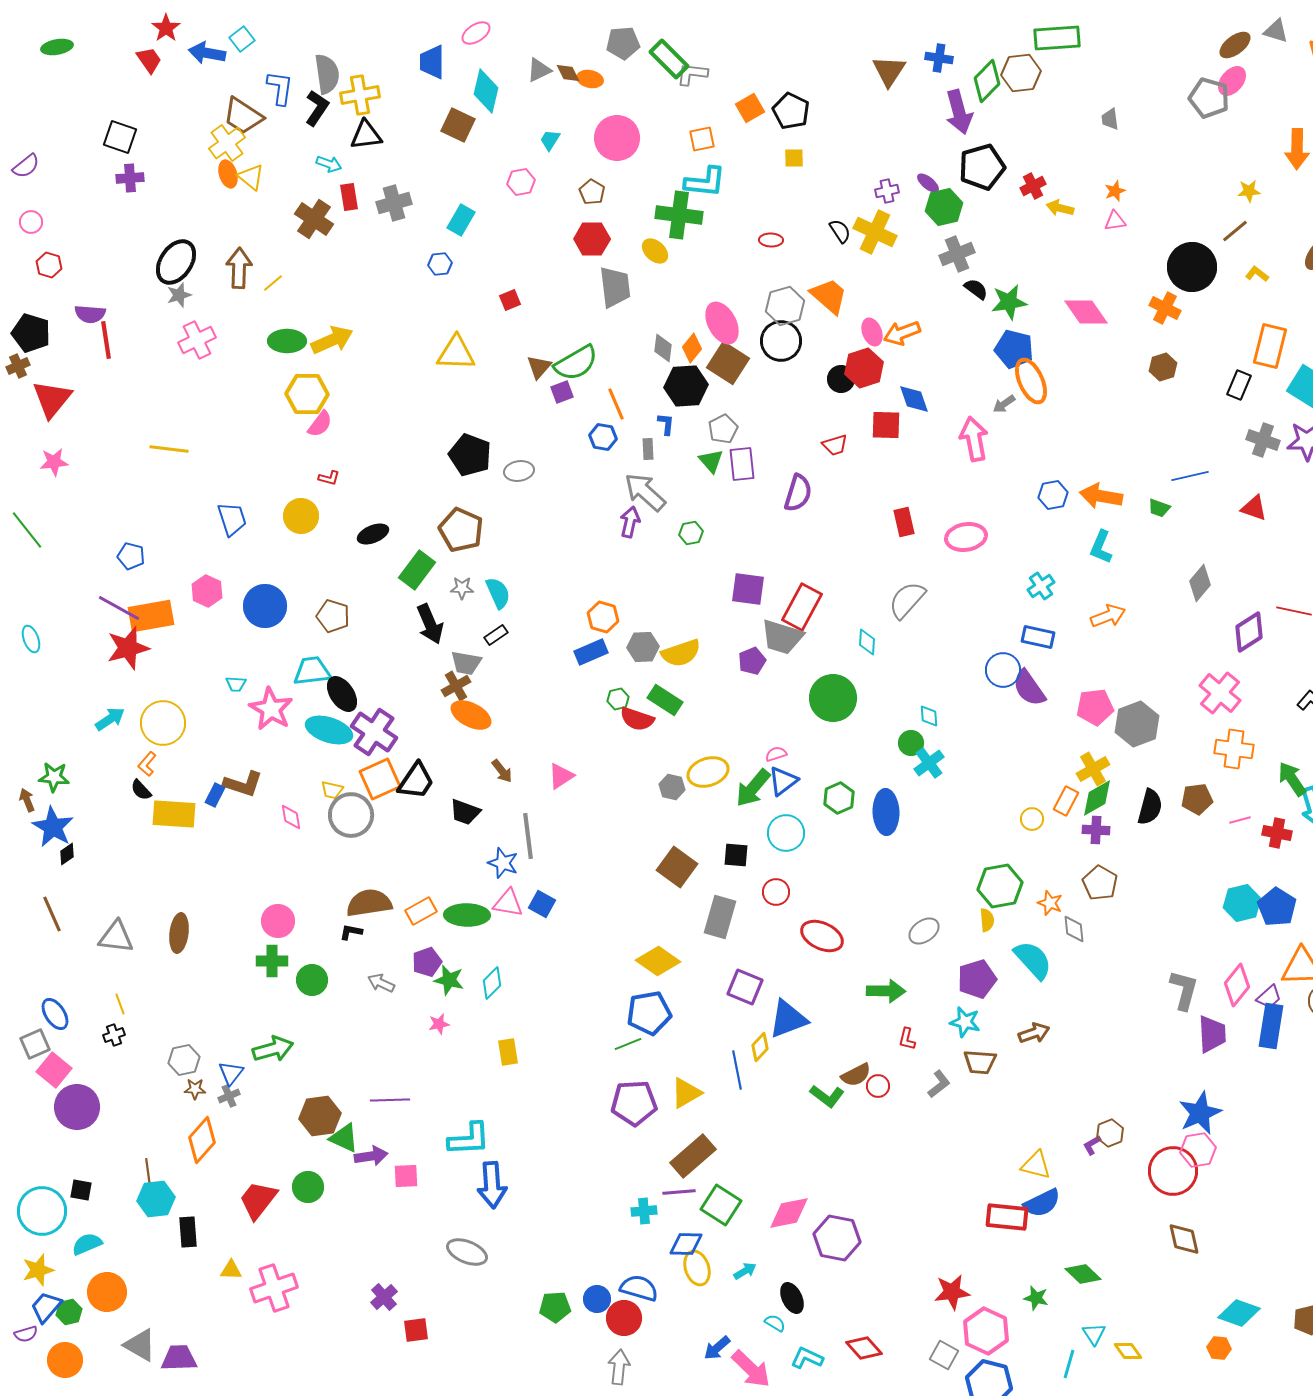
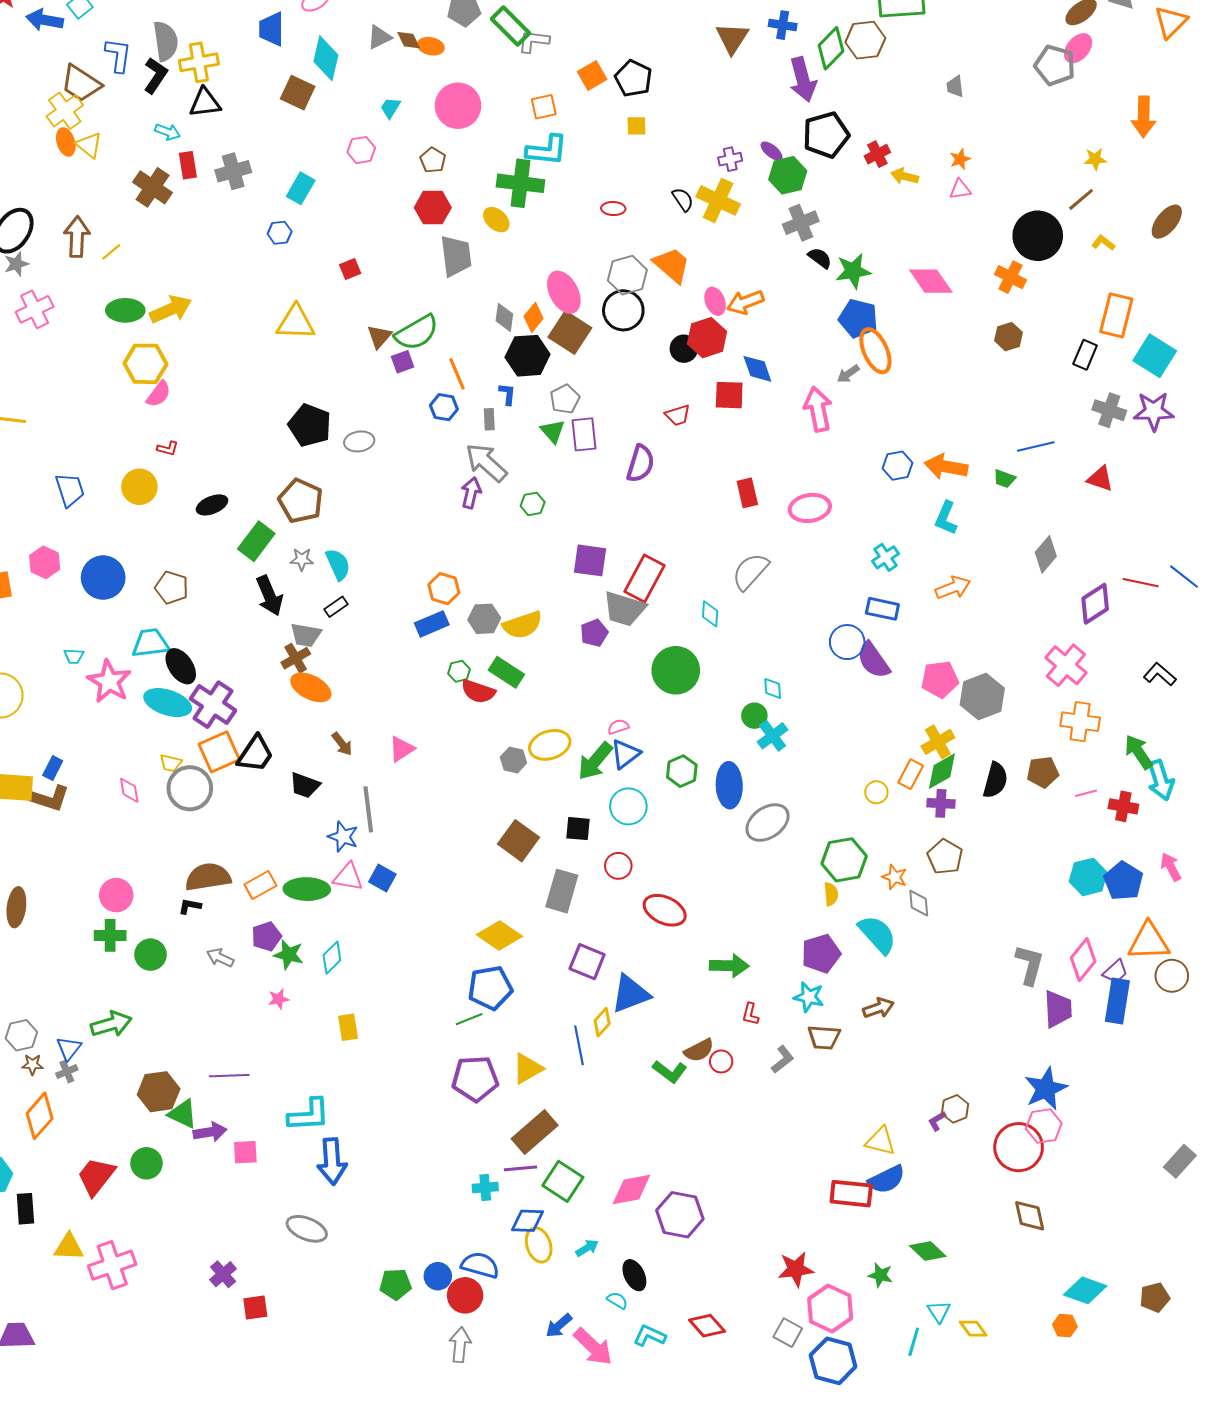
brown L-shape: (243, 784) -> (50, 798), moved
gray ellipse: (924, 931) -> (768, 823), moved, size x1.4
yellow triangle: (231, 1270) -> (69, 1247), size x1.4

